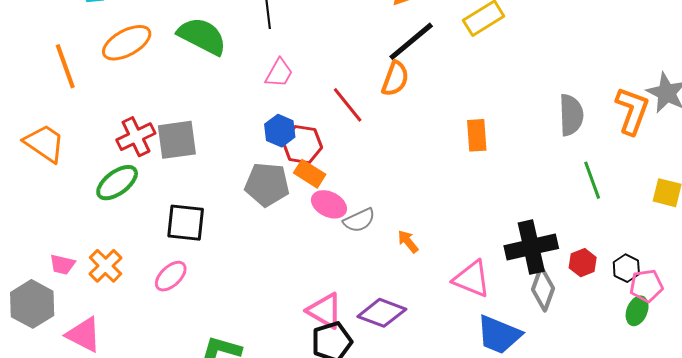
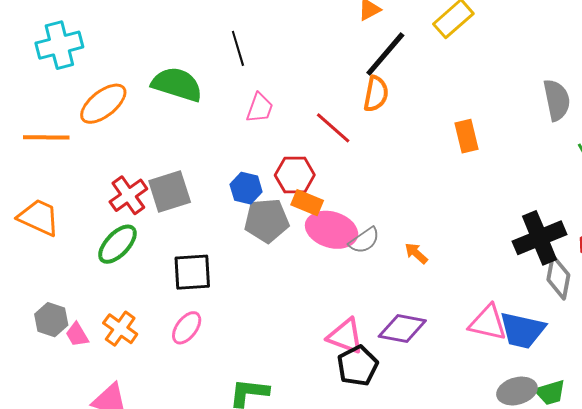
orange line: (65, 66) -> (46, 137), turned -60
blue hexagon: (280, 131) -> (246, 188), moved
pink ellipse: (329, 204) -> (332, 230), size x1.4
pink trapezoid: (62, 264) -> (77, 335), turned 56
pink triangle: (472, 279) -> (488, 323), moved
gray hexagon: (32, 304) -> (51, 320), moved, size x0.7

